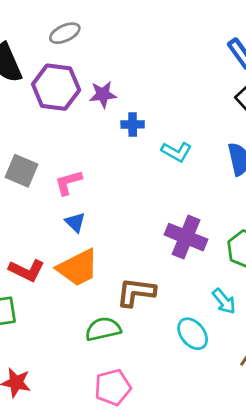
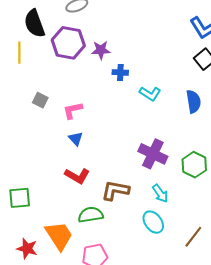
gray square: (21, 171) -> (40, 100), size x0.7
orange trapezoid: (78, 268) -> (59, 236), moved, turned -100
red L-shape: (27, 270) -> (77, 176), moved
cyan arrow: (224, 301) -> (160, 193), moved

